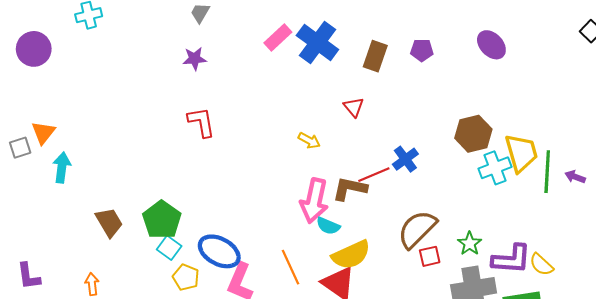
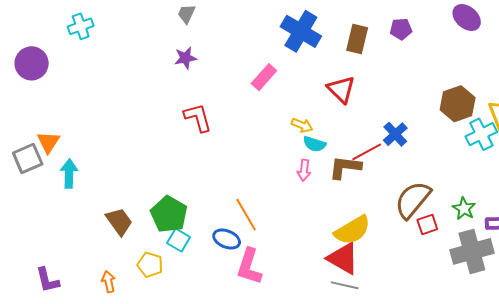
pink rectangle: (278, 37) -> (264, 77), moved
red triangle: (354, 107) -> (341, 89), size x1.4
gray square: (20, 148) -> (28, 159), size x1.4
pink arrow: (314, 201) -> (304, 170), moved, size x0.5
cyan semicircle: (328, 226) -> (314, 144), moved
blue ellipse: (219, 251) -> (227, 239), size x0.7
orange line: (290, 267) -> (246, 215), moved
yellow pentagon: (186, 277) -> (150, 265), moved

